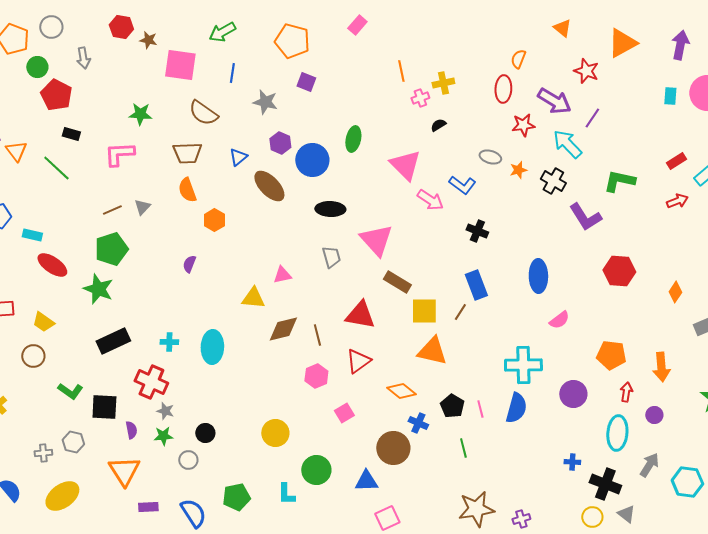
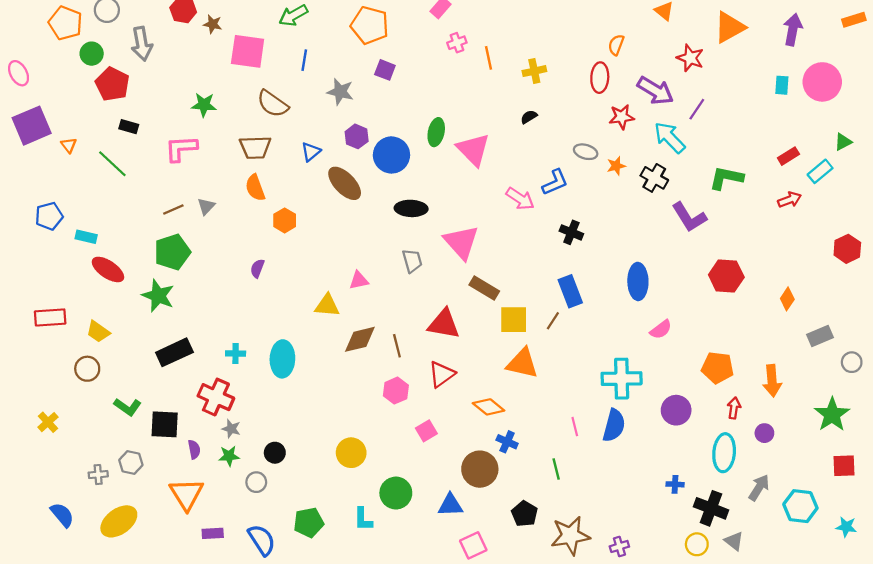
gray arrow: (83, 58) -> (142, 44), size x1.4
pink cross: (420, 98) -> (457, 43), moved
orange triangle: (16, 151) -> (69, 145), size x0.7
pink triangle: (405, 165) -> (473, 150), moved
blue L-shape: (462, 185) -> (555, 182), turned -60
black pentagon: (452, 406) -> (525, 514), moved

